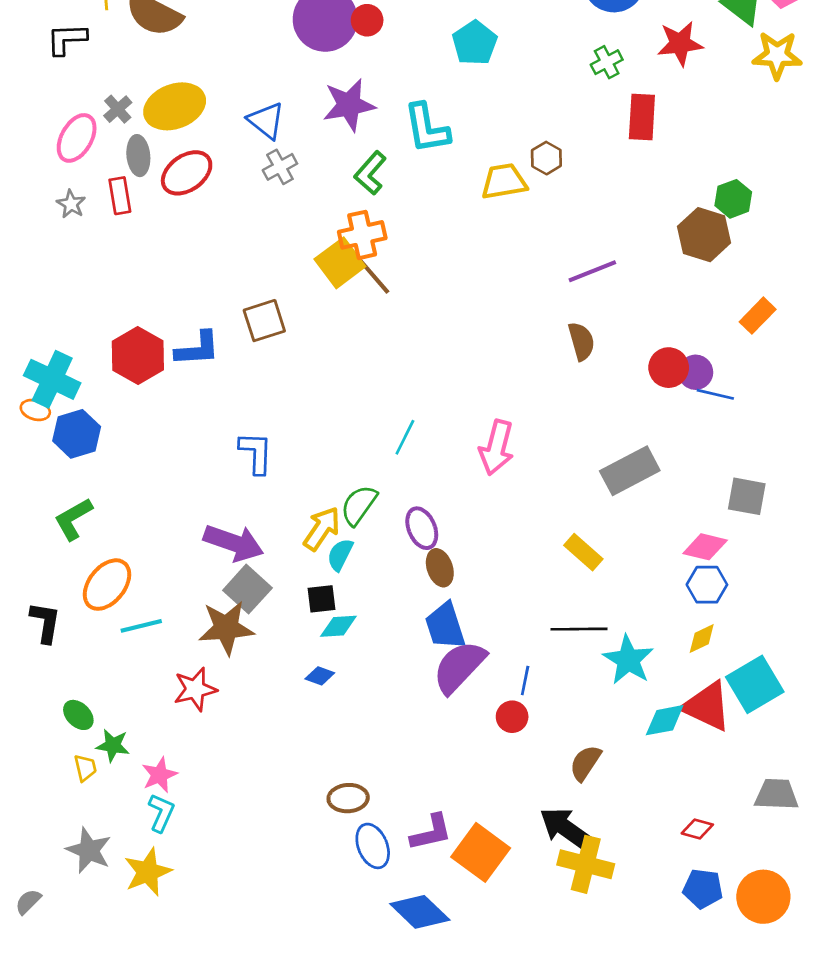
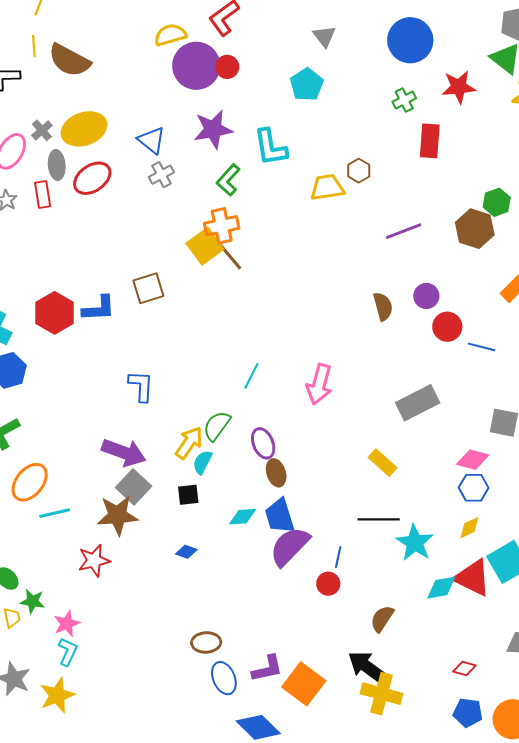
purple line: (592, 271) -> (404, 231), moved
purple circle: (696, 372) -> (426, 296), moved
cyan diamond: (338, 626) -> (243, 517), moved

